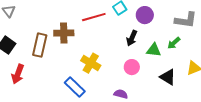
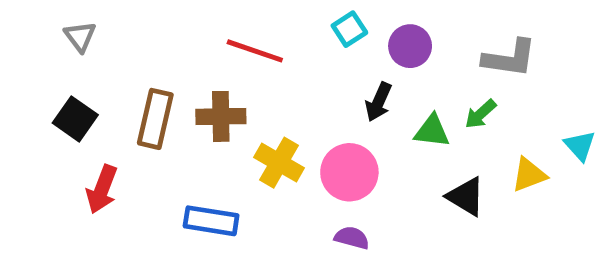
red line: (94, 17) -> (255, 51), moved, turned 35
brown cross: (64, 33) -> (221, 116), moved
pink circle: (132, 67) -> (349, 172), moved, size x1.5
blue rectangle: (75, 87) -> (211, 221), moved, turned -35

